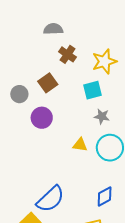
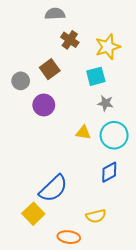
blue diamond: (105, 197) -> (109, 172), moved

